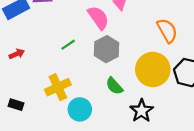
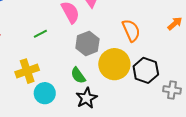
gray hexagon: (106, 49) -> (87, 43), moved
black star: (142, 111) -> (87, 98), moved

